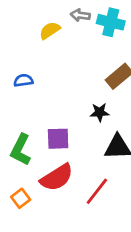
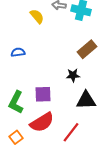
yellow semicircle: (50, 31) -> (37, 16), turned 84

